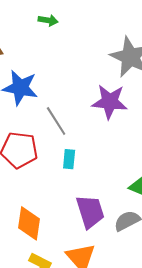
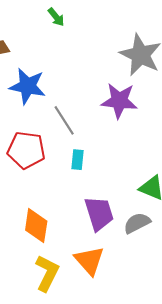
green arrow: (48, 20) -> (56, 17), turned 42

